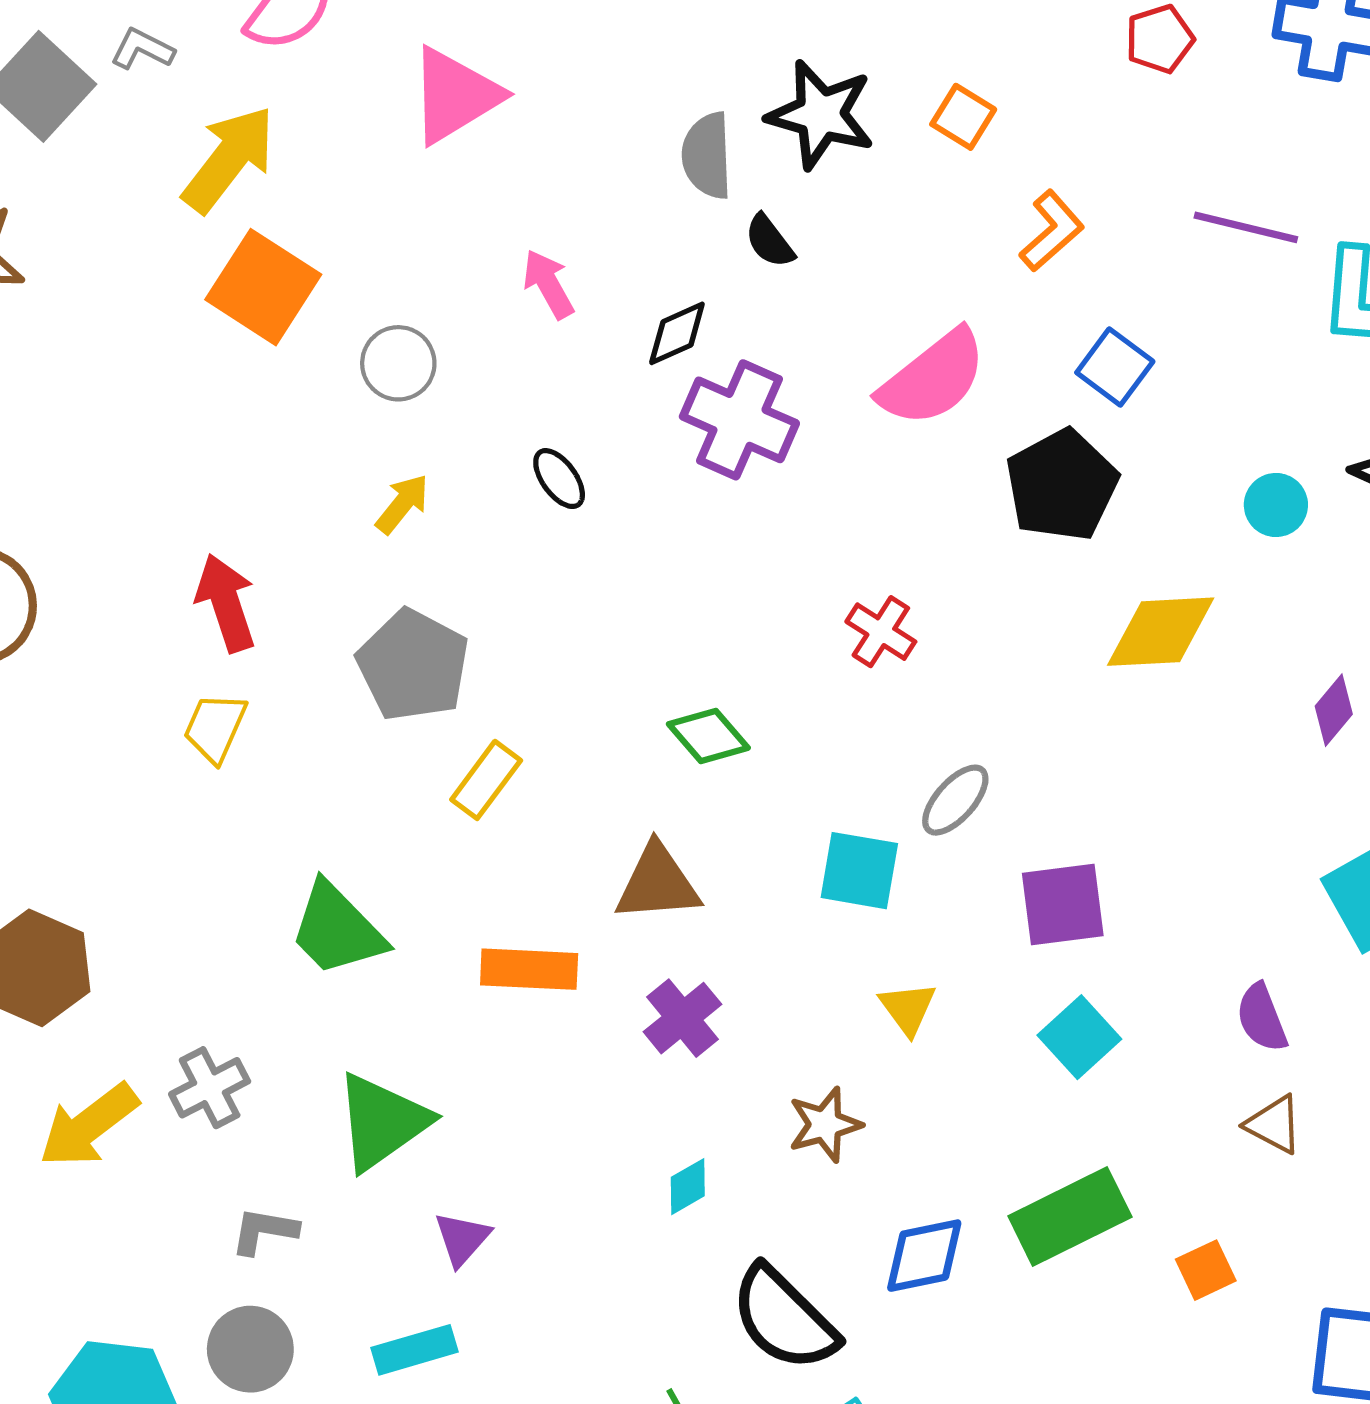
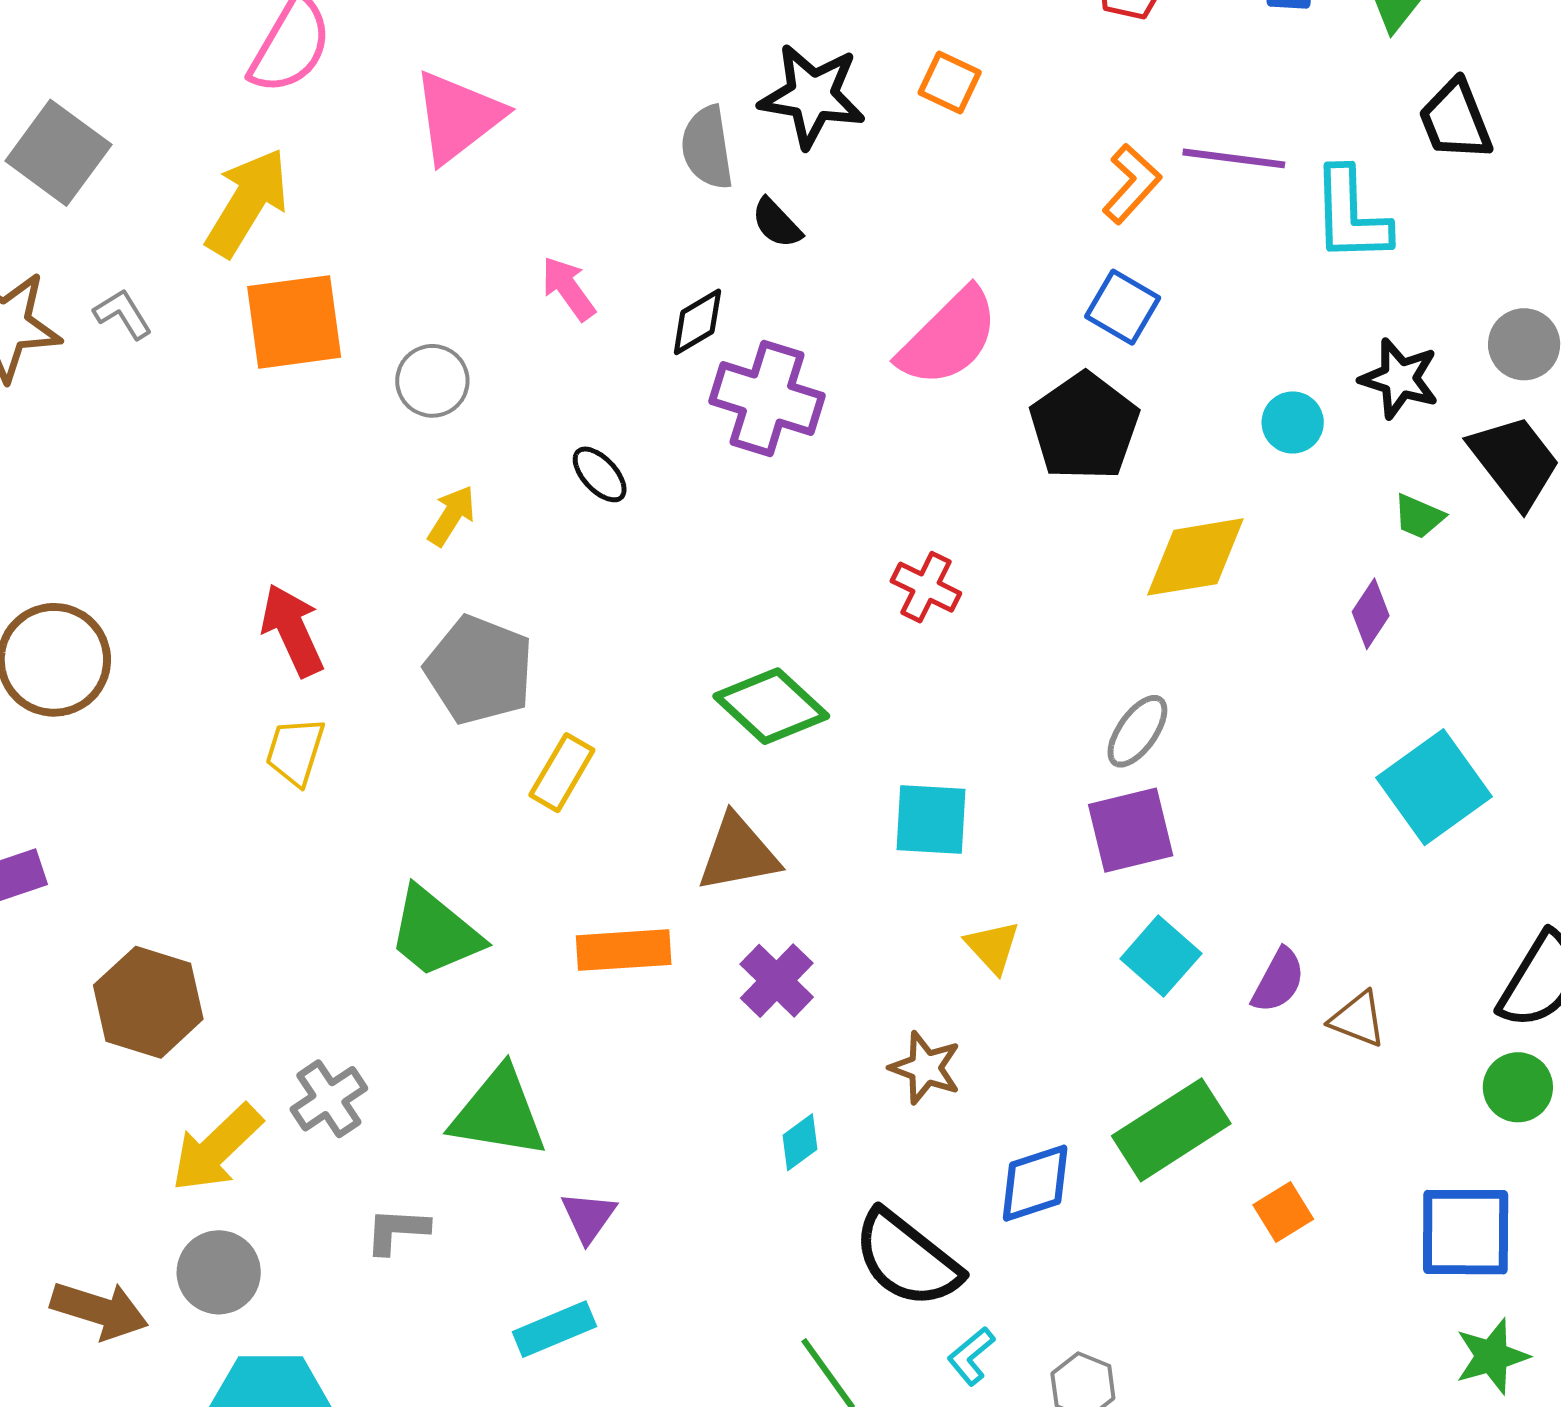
gray L-shape: (142, 49) -> (123, 314), moved, turned 38
orange L-shape: (1052, 231) -> (1132, 184), moved
orange square: (263, 287) -> (294, 322), turned -34
green diamond: (708, 736) -> (771, 706), size x1.4
gray ellipse: (955, 800) -> (1137, 731), moved
purple semicircle: (1262, 1018) -> (1278, 981), moved, turned -124
green triangle: (382, 1122) -> (499, 1113), turned 51
brown star: (825, 1125) -> (925, 1068), turned -30
orange square: (1206, 1270) -> (1283, 1212), moved
gray circle: (250, 1349) -> (219, 1272), moved

